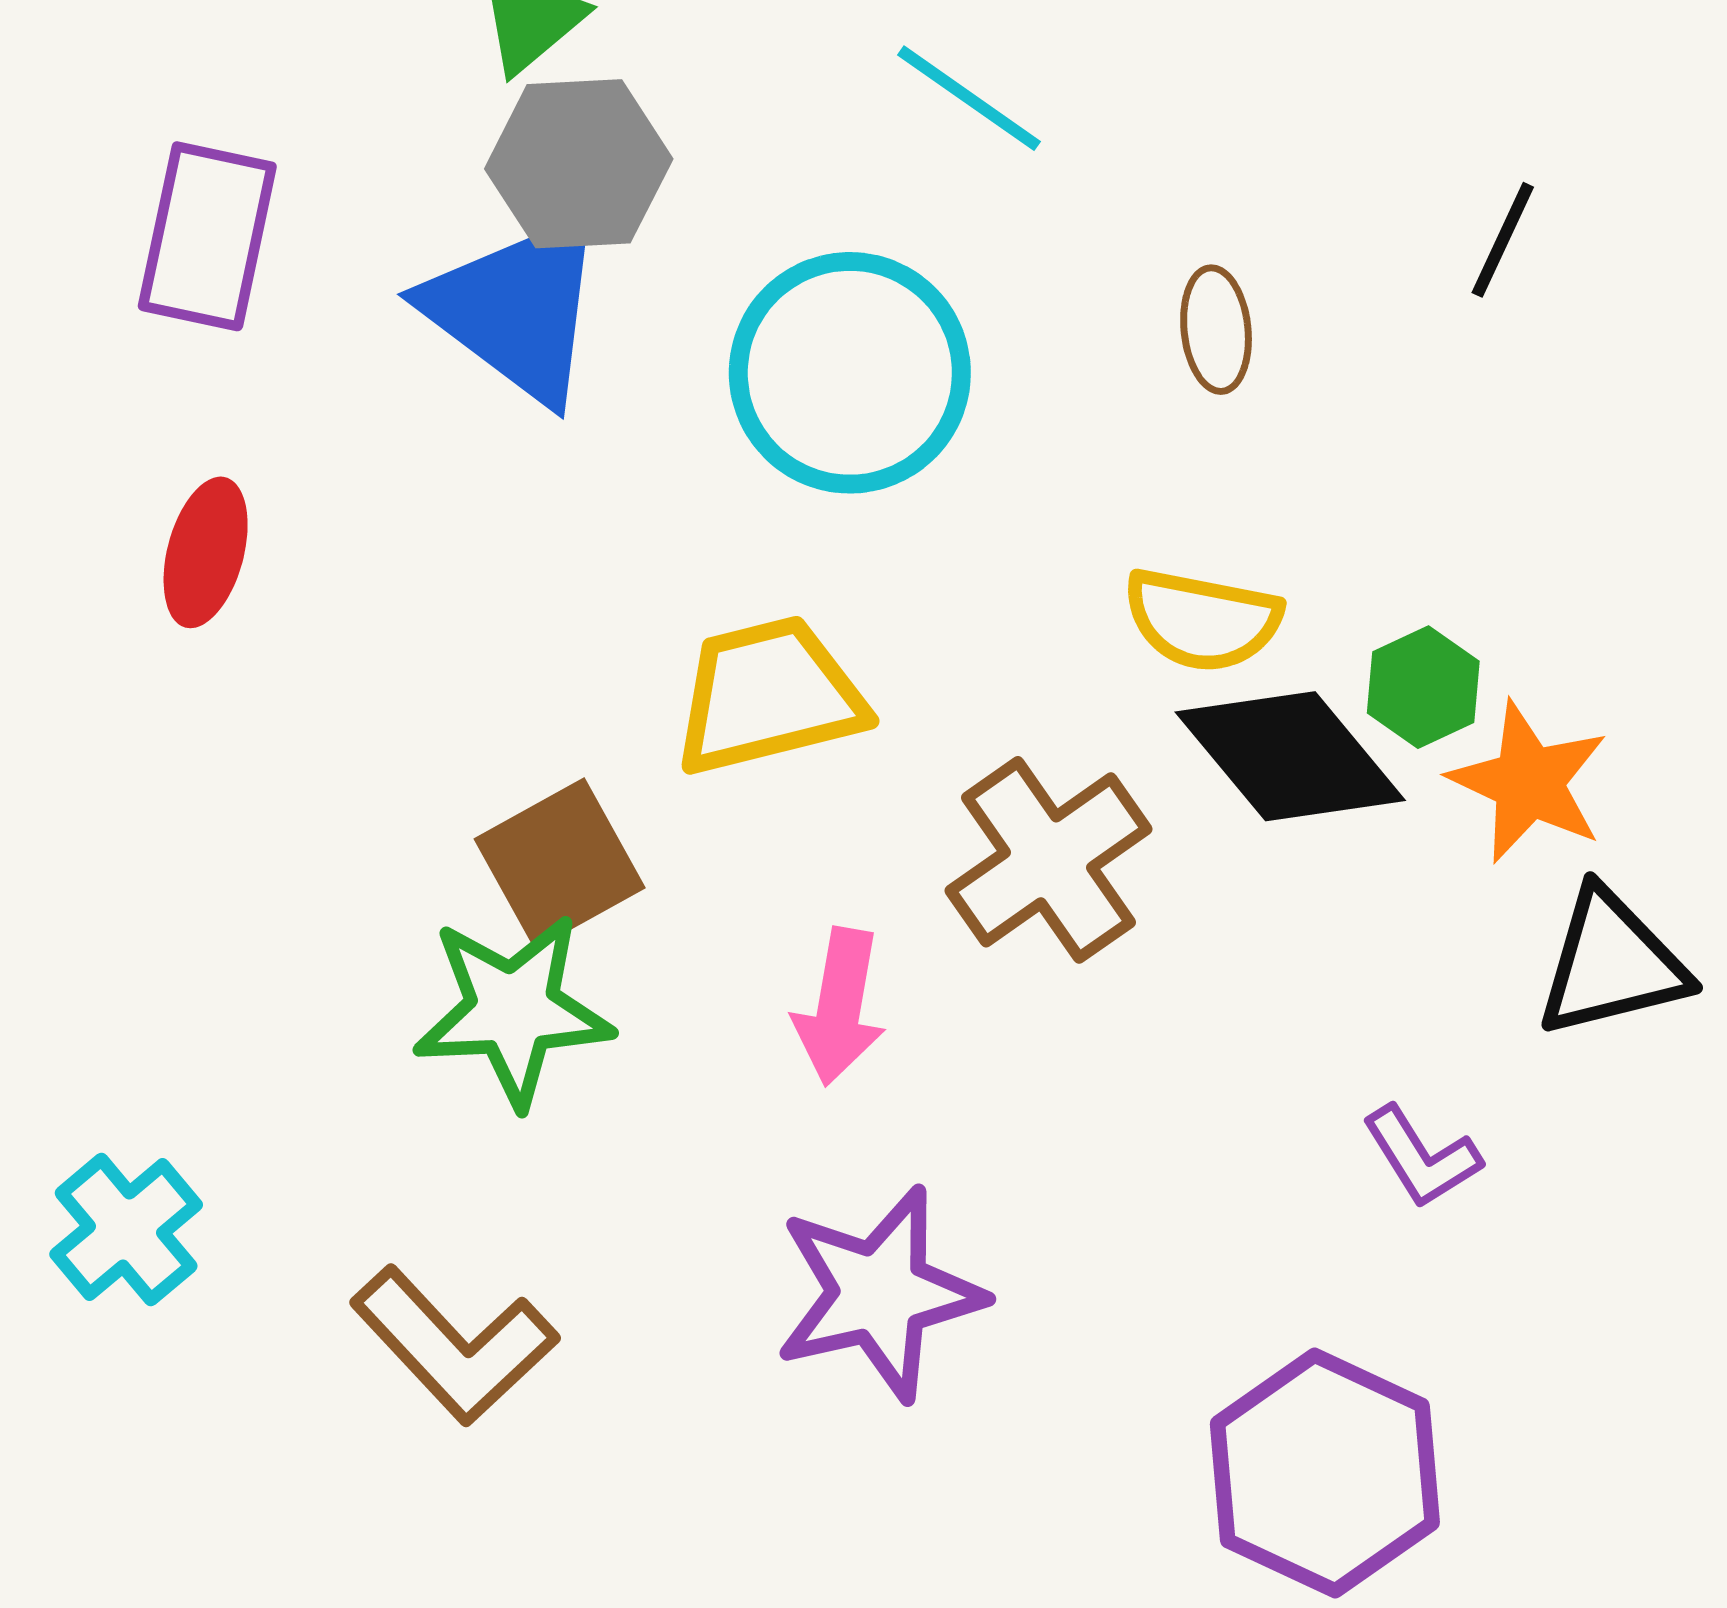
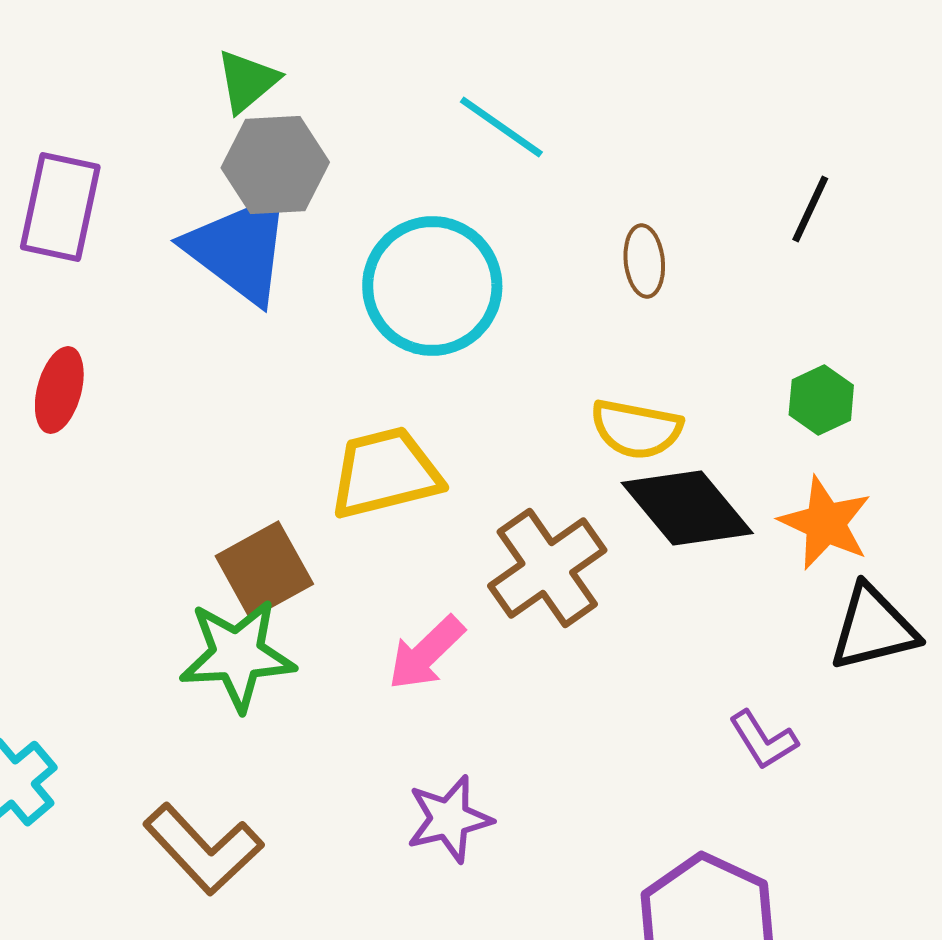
green hexagon: (1423, 687) -> (821, 400), moved
pink arrow: (839, 1007) -> (426, 653), turned 36
purple star: (879, 1293) -> (449, 819), size x0.7

